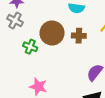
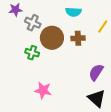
gray cross: (15, 21) -> (33, 23), moved

